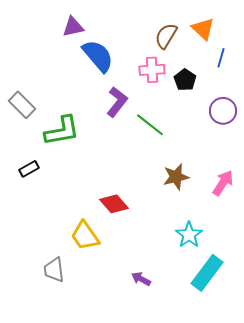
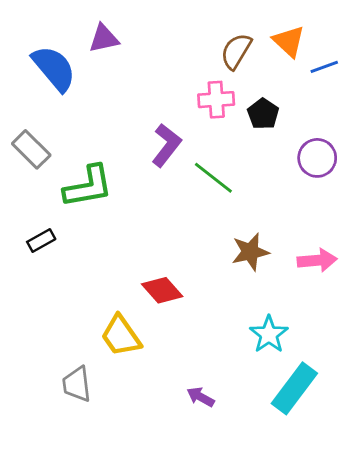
blue semicircle: (98, 56) -> (54, 68), moved
blue line: (221, 58) -> (324, 67), moved, turned 54
pink arrow: (223, 183) -> (317, 260), turned 52

